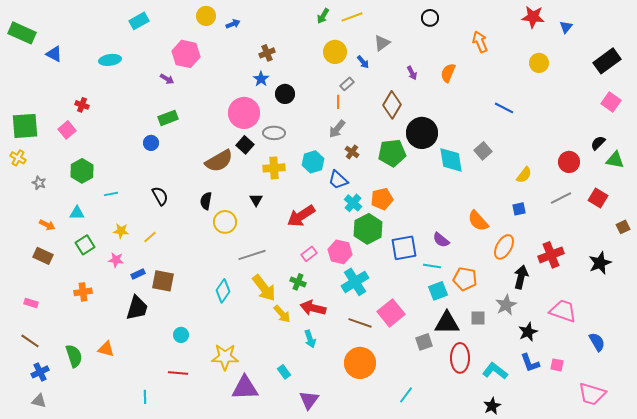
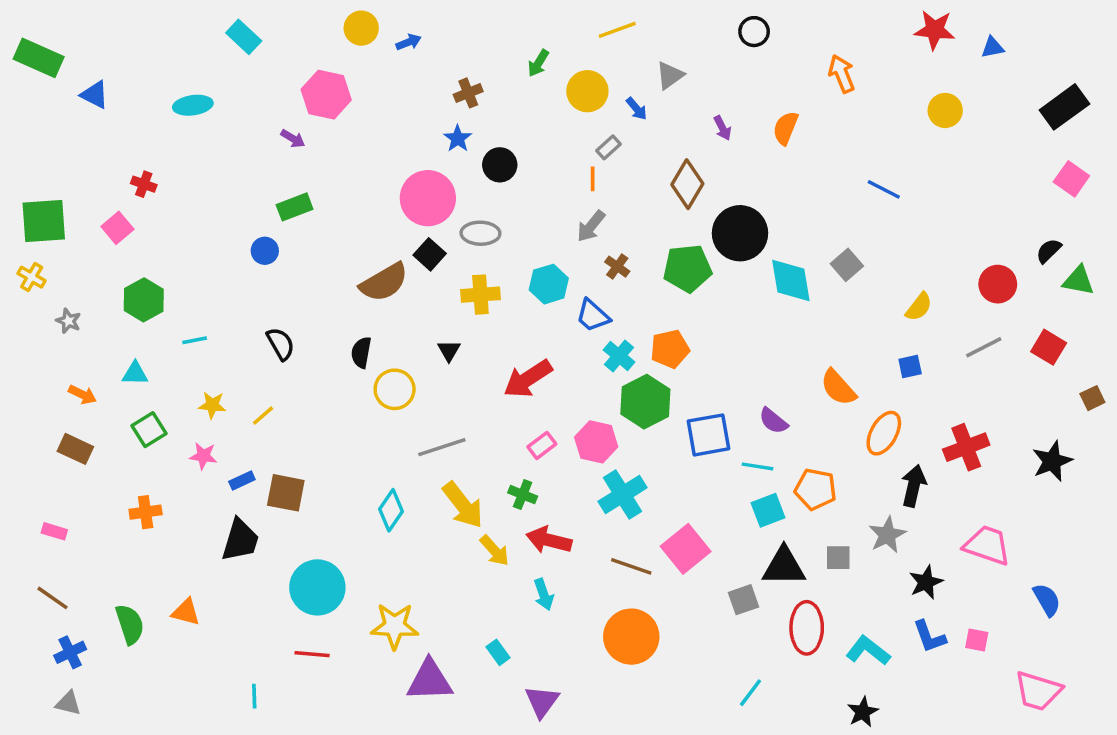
green arrow: (323, 16) -> (538, 63), moved
cyan rectangle: (139, 21) -> (244, 37), turned 72
blue triangle: (566, 27) -> (993, 47), turned 40
cyan circle: (181, 335) -> (317, 587), size x2.0
cyan line: (406, 395) -> (751, 693), moved

